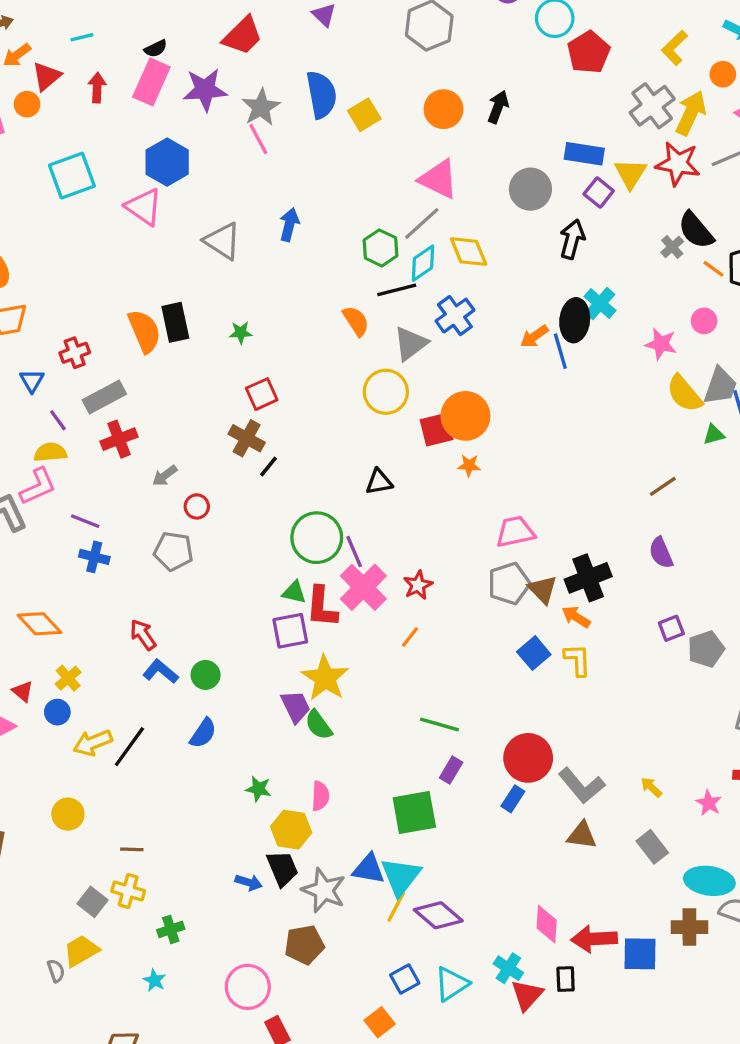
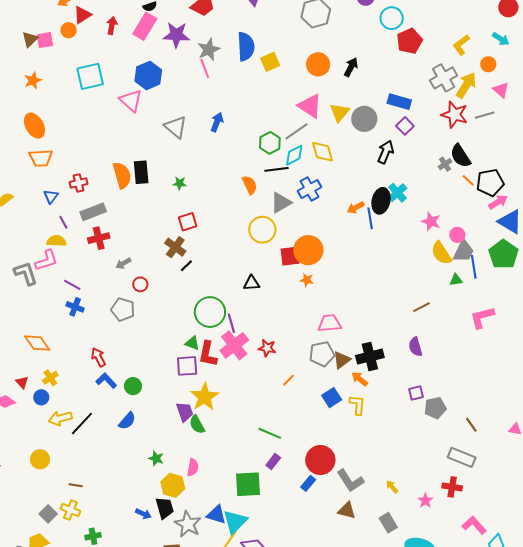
yellow triangle: (630, 174) -> (340, 113), moved
pink circle: (704, 321) -> (457, 235), moved
red star: (418, 585) -> (267, 348), turned 30
brown triangle: (543, 589) -> (342, 360), turned 30
orange line: (410, 637) -> (288, 380), moved

